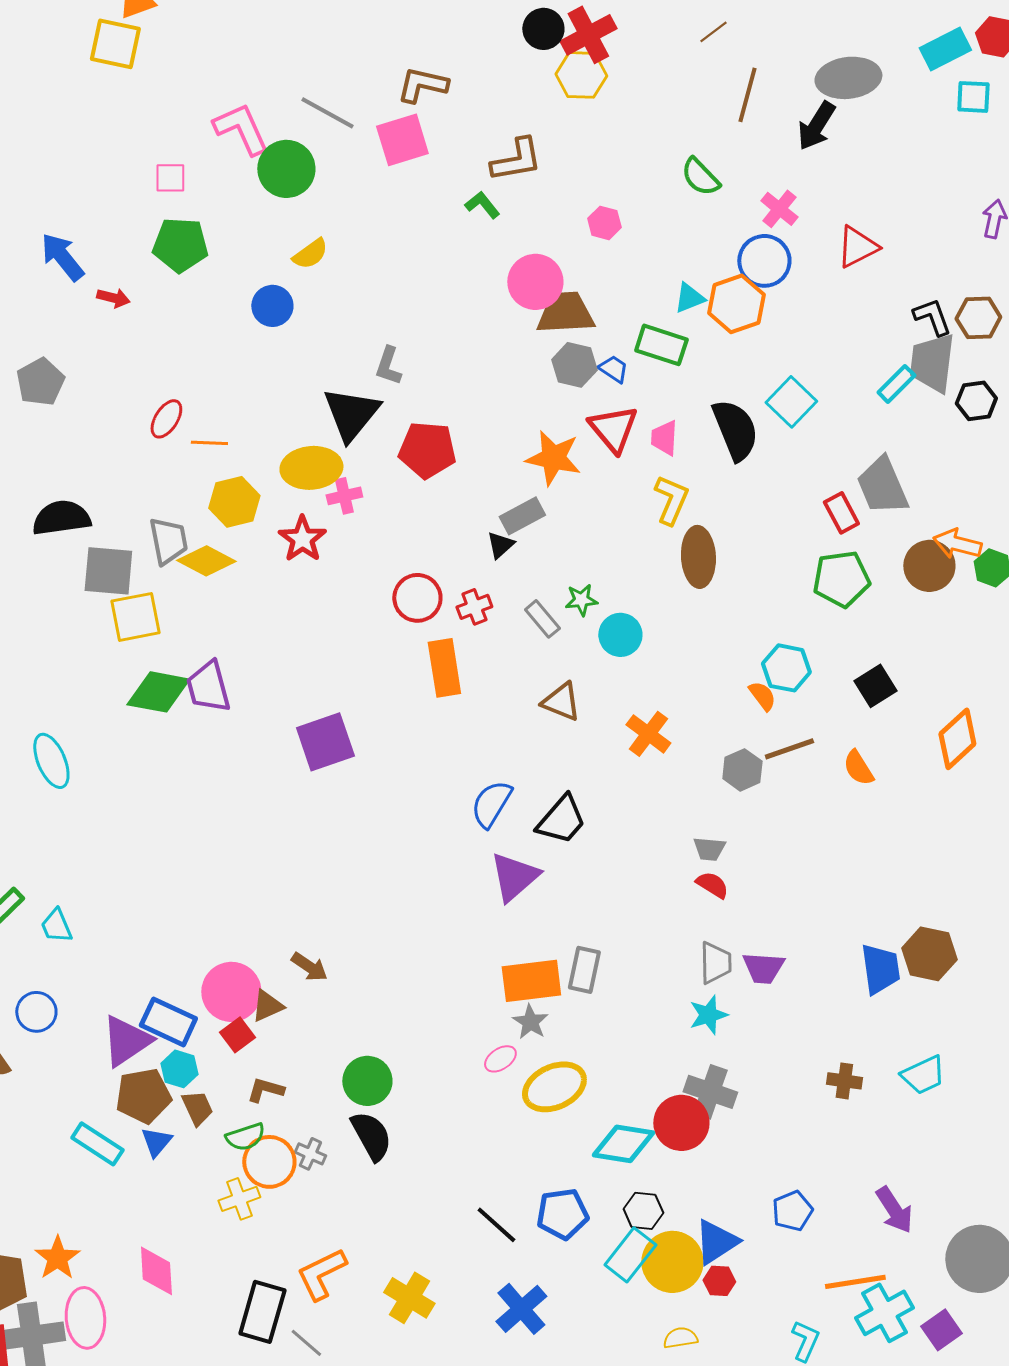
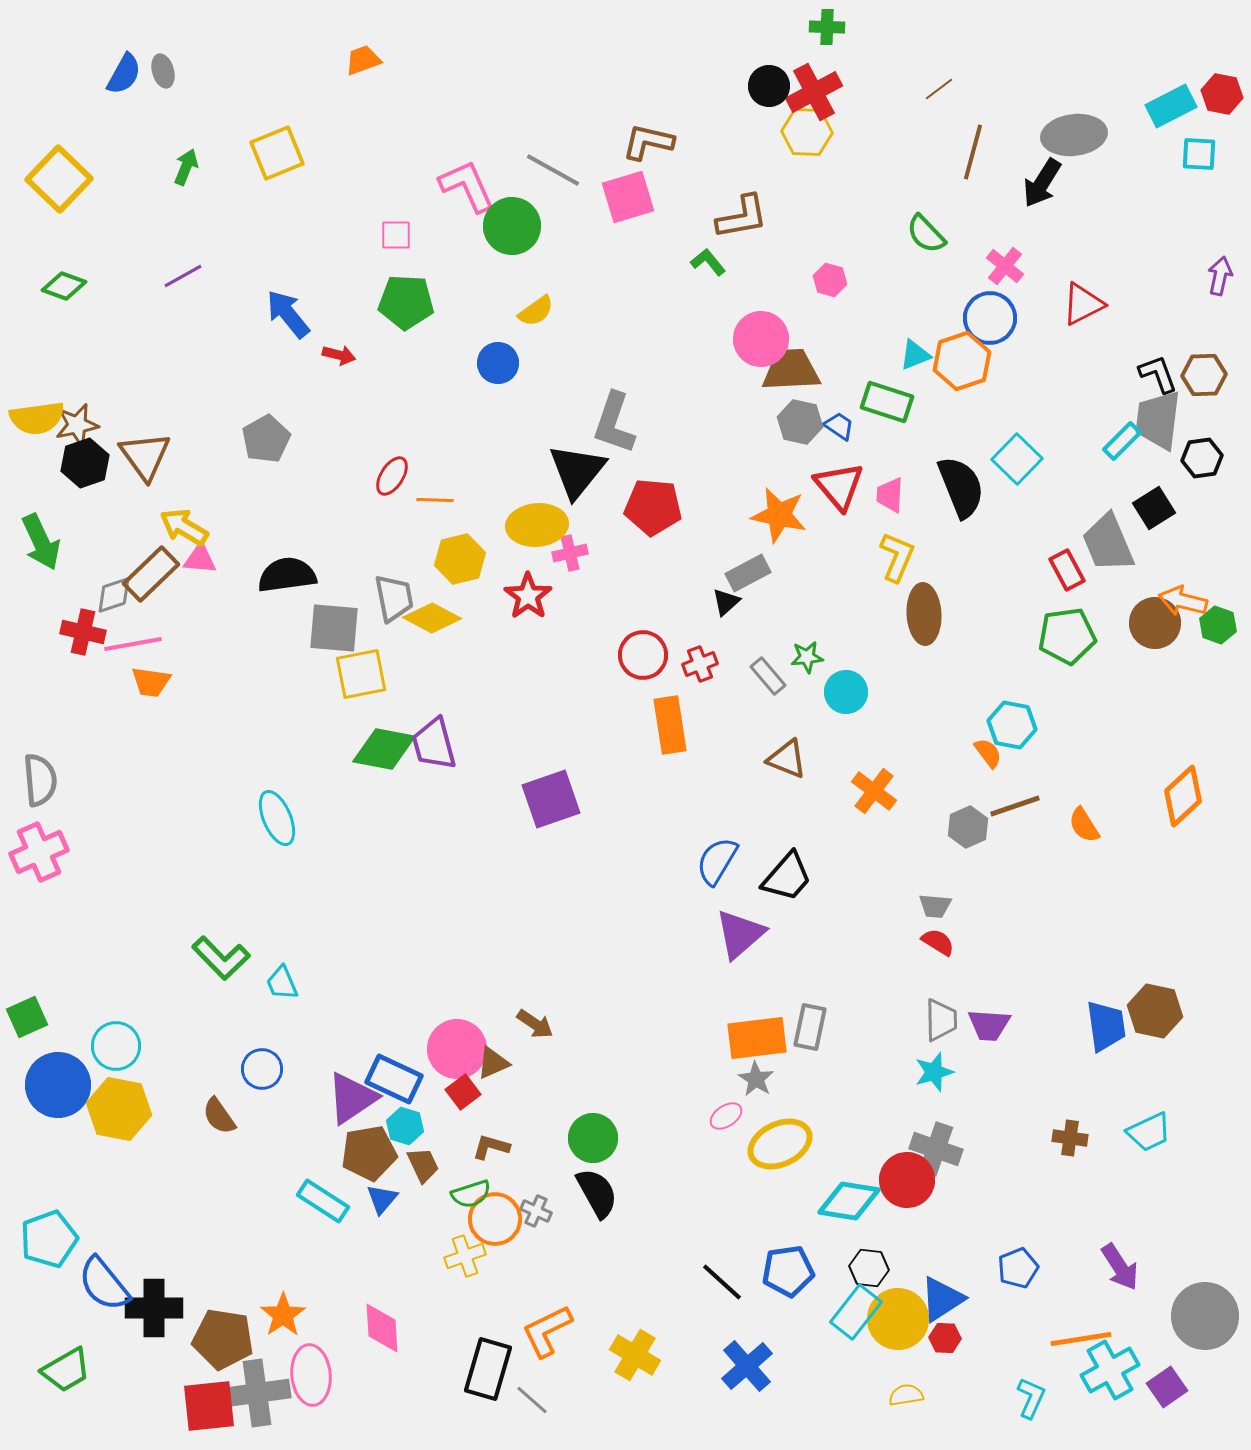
yellow square: (115, 44) -> (277, 153), moved, turned -34
gray L-shape: (388, 366) -> (614, 423), size x1.6
black square: (875, 686) -> (1154, 508), moved

